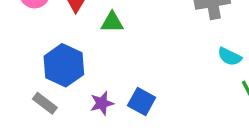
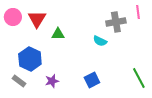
cyan semicircle: (230, 57) -> (100, 41), moved
blue square: (142, 102) -> (92, 80), moved, turned 35

